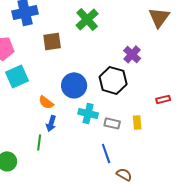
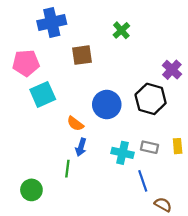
green cross: (87, 19) -> (121, 30), size x0.7
cyan cross: (88, 113) -> (123, 153), moved

